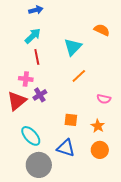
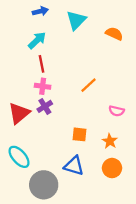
cyan triangle: (73, 47) -> (76, 20), moved
pink cross: (26, 79) -> (43, 86), moved
cyan ellipse: (31, 136) -> (19, 157), moved

